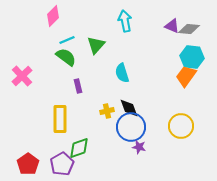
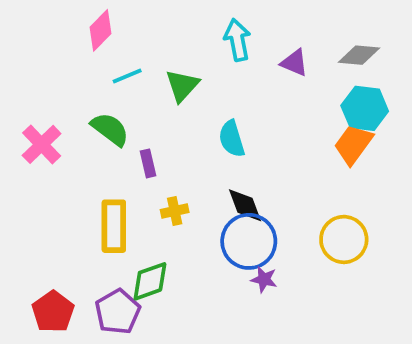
purple triangle: (172, 26) -> (294, 63), moved
green semicircle: (66, 57) -> (110, 129), moved
yellow cross: (107, 111) -> (175, 211), moved

